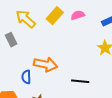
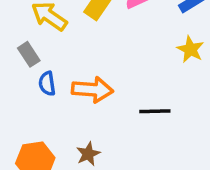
blue semicircle: (26, 77) -> (47, 84), moved

